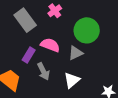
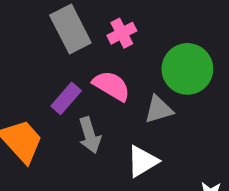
pink cross: (55, 11) -> (122, 33), moved

